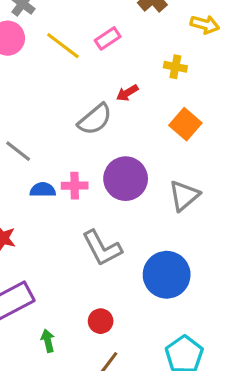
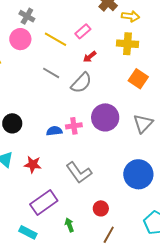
yellow arrow: (205, 24) -> (131, 16), moved
yellow cross: (175, 67) -> (127, 44), size x1.5
red arrow: (127, 93) -> (90, 57), moved
gray line: (18, 151) -> (51, 73), moved
gray L-shape: (102, 248) -> (79, 173), moved

